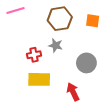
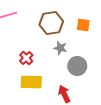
gray star: (56, 45) -> (60, 48), moved
red cross: (34, 55) -> (26, 58), turned -32

